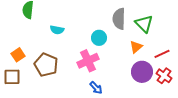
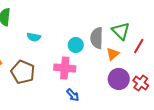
gray semicircle: (119, 19) -> (97, 38), moved
red line: (162, 54) -> (139, 46), moved, turned -35
pink cross: (88, 61) -> (65, 68), turned 30

